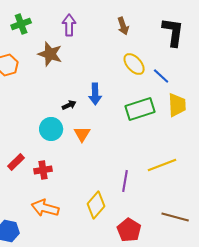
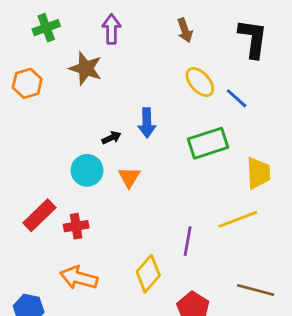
yellow trapezoid: (177, 105) -> (258, 173), moved
red rectangle: (16, 162) -> (39, 215), size x1.4

